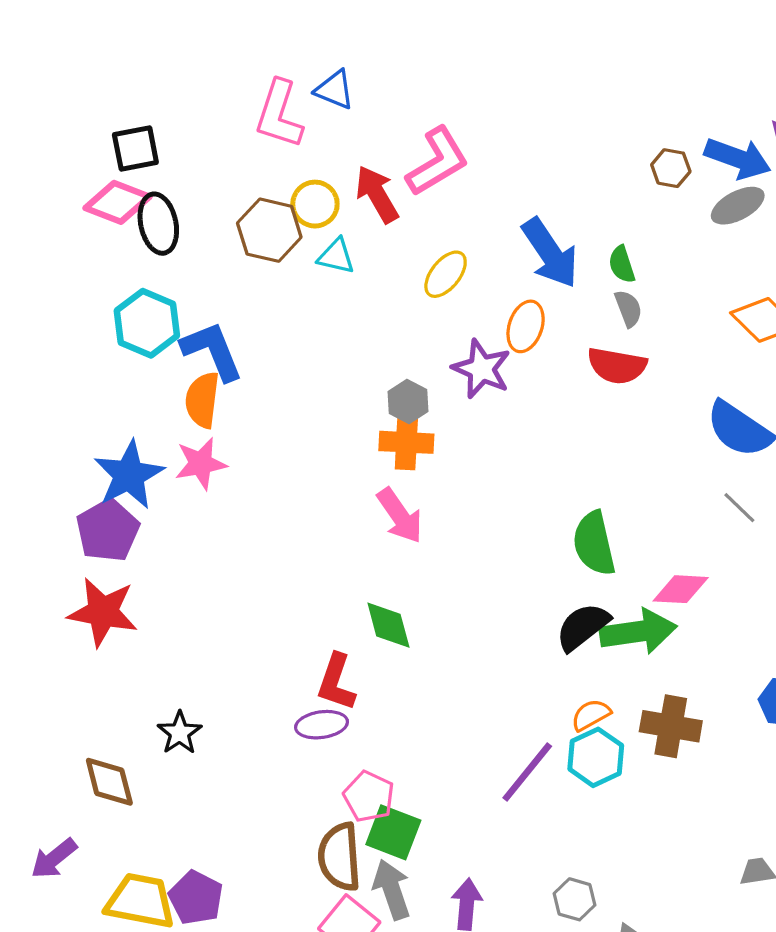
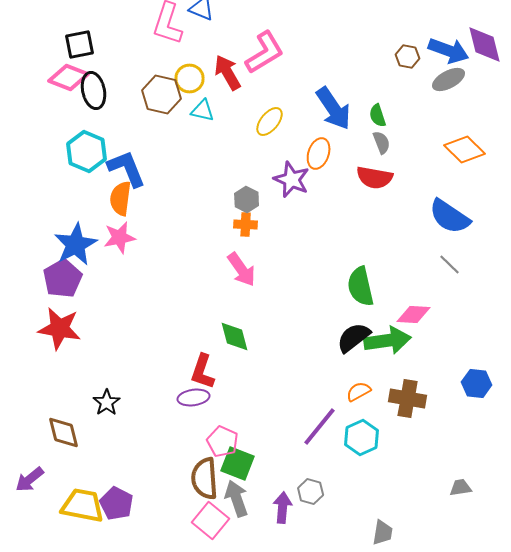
orange cross: (406, 442) -> (246, 224), size x0.7
cyan hexagon: (596, 757) -> (362, 438), moved
gray hexagon: (575, 899) -> (311, 492), moved

